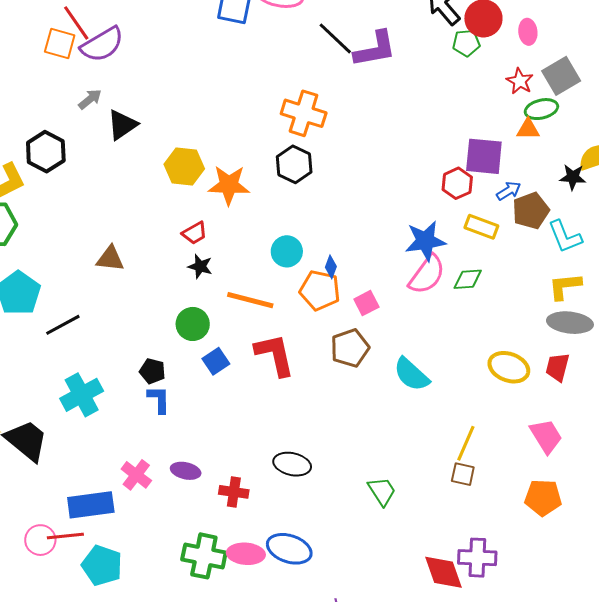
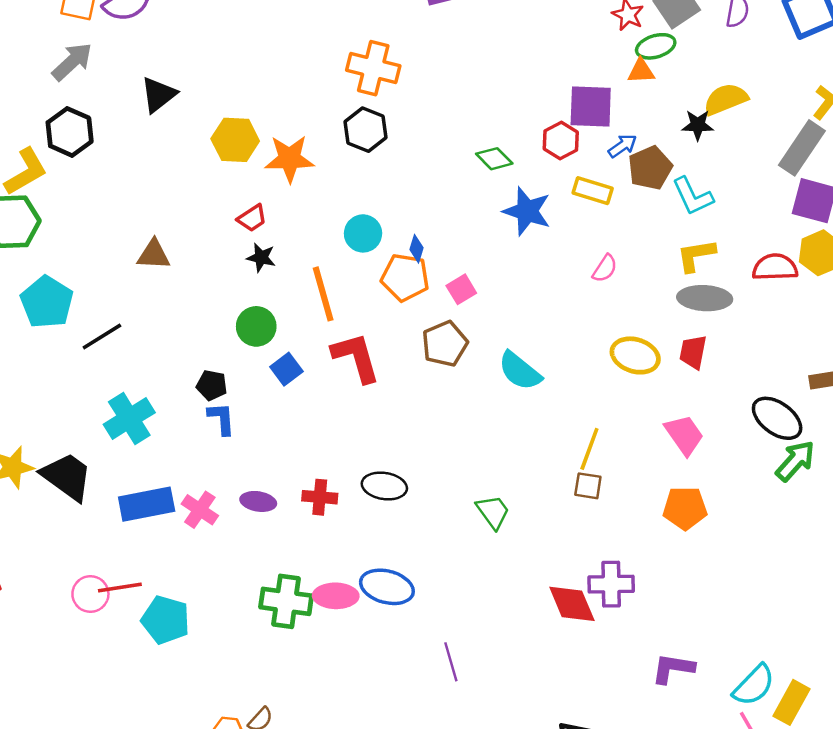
gray arrow: (90, 99) -> (72, 62), moved, size x1.5
blue star: (425, 241) -> (527, 211), turned 30
pink semicircle: (427, 275) -> (605, 268), moved, size x0.6
green diamond: (468, 279) -> (494, 159), moved, turned 52
orange line: (250, 300) -> (323, 294), turned 63
red cross: (234, 492) -> (320, 497), moved
blue rectangle: (91, 505) -> (147, 504), moved

